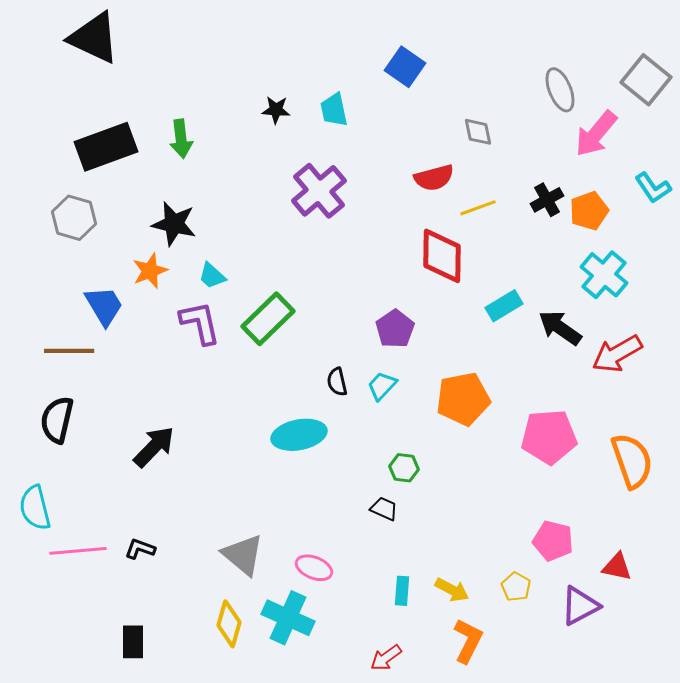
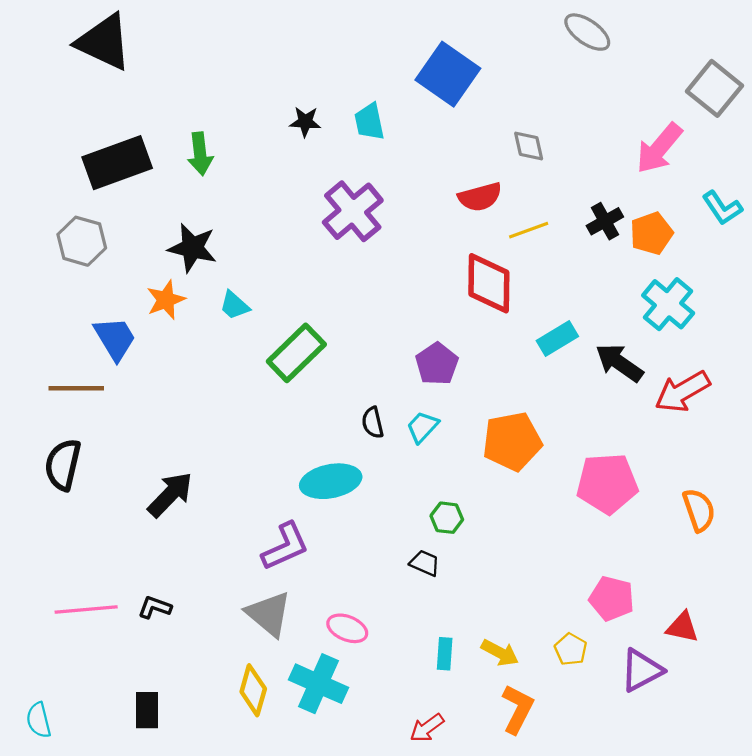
blue square: (405, 67) -> (448, 74), size x1.4
gray ellipse: (560, 90) -> (587, 32), moved, turned -33
purple L-shape: (200, 323) -> (285, 546), moved, turned 78
orange semicircle: (632, 461) -> (699, 510), size x0.7
cyan semicircle: (35, 508) -> (39, 720), moved, size x0.7

